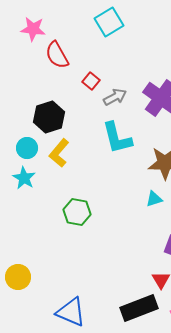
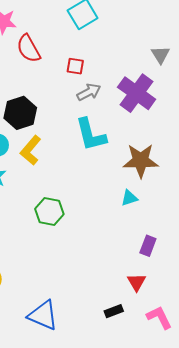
red square: (91, 81) -> (75, 66), moved, turned -30
black rectangle: (139, 308) -> (114, 311), size x0.5

